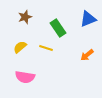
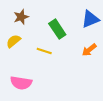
yellow semicircle: (20, 47) -> (13, 41), moved
orange arrow: (87, 55) -> (89, 50), moved

